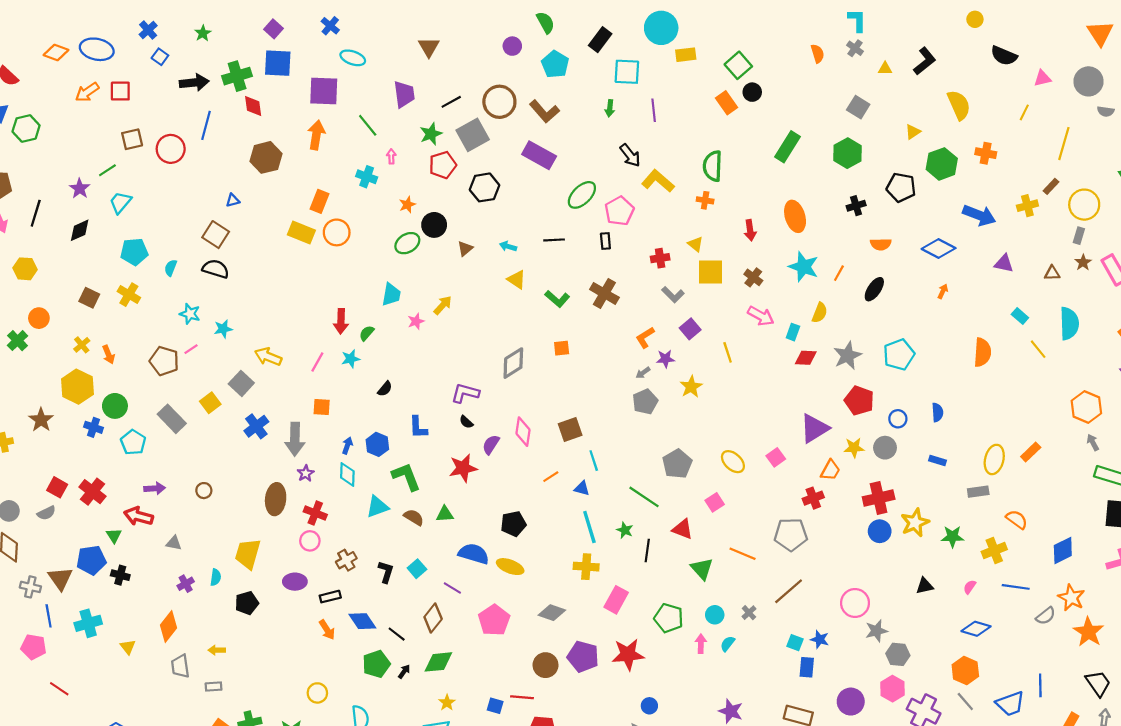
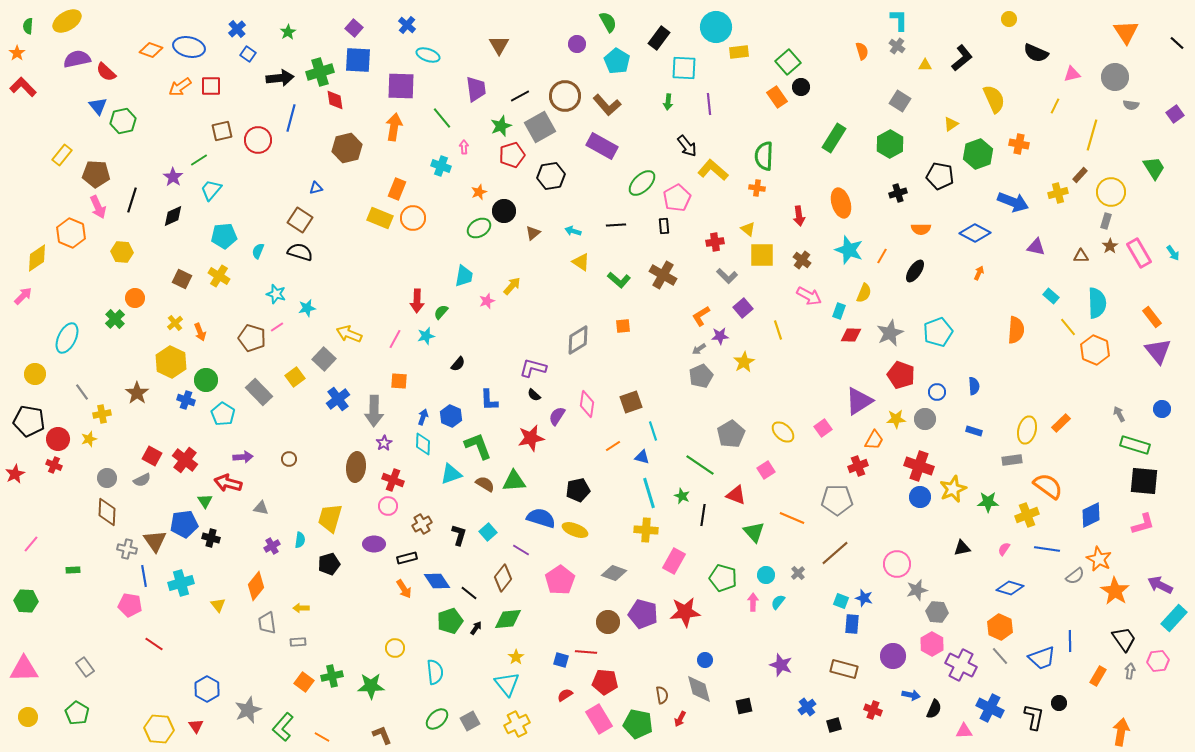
orange hexagon: (1086, 407) -> (1095, 350), moved
red cross: (879, 498) -> (919, 466), turned 32
green triangle: (445, 514) -> (514, 481), size x1.4
orange semicircle: (1017, 519) -> (1048, 486), size x1.4

